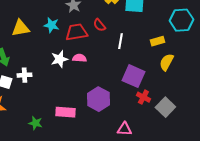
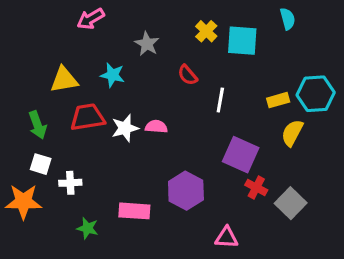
cyan hexagon: (181, 20) -> (316, 94), moved
red trapezoid: (76, 32) -> (88, 117), moved
white cross: (24, 75) -> (70, 183), moved

